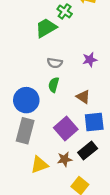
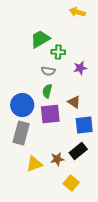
green cross: (65, 11) -> (58, 52), moved, turned -32
purple square: (66, 129) -> (50, 114), moved, turned 35

